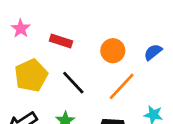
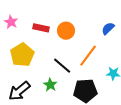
orange circle: (113, 51) -> (66, 31), moved
black line: (73, 83) -> (62, 66), moved

